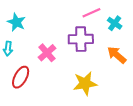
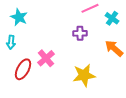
purple cross: (81, 39) -> (80, 33), size x0.6
pink cross: (47, 53) -> (46, 58), moved

